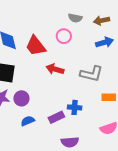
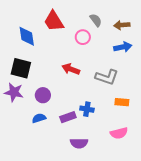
gray semicircle: (75, 18) -> (96, 20), turned -144
red trapezoid: (36, 46) -> (54, 21), moved
purple circle: (21, 98) -> (43, 95), moved

